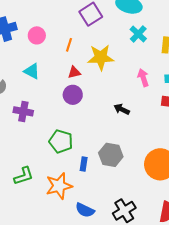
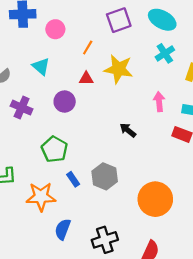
purple circle: (73, 95) -> (65, 102), moved
blue rectangle: (84, 164) -> (73, 179), turned -56
blue semicircle: (85, 210) -> (63, 229), turned 72

